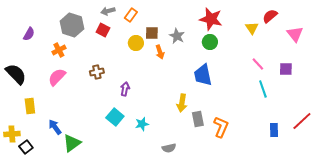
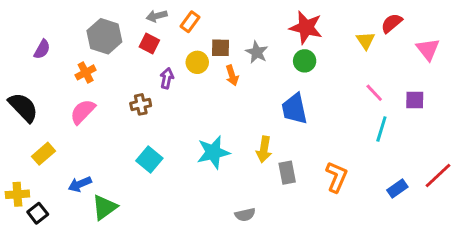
purple arrow: (125, 89) -> (167, 78), moved
cyan line: (263, 89) -> (381, 129), turned 36
yellow rectangle: (30, 106) -> (44, 154), turned 56
cyan square: (115, 117) -> (149, 160), moved
cyan star: (142, 124) -> (213, 152), moved, size x1.6
blue arrow: (55, 127) -> (80, 184), turned -77
orange L-shape: (221, 127) -> (336, 177), moved
blue rectangle: (274, 130) -> (397, 189), turned 56

